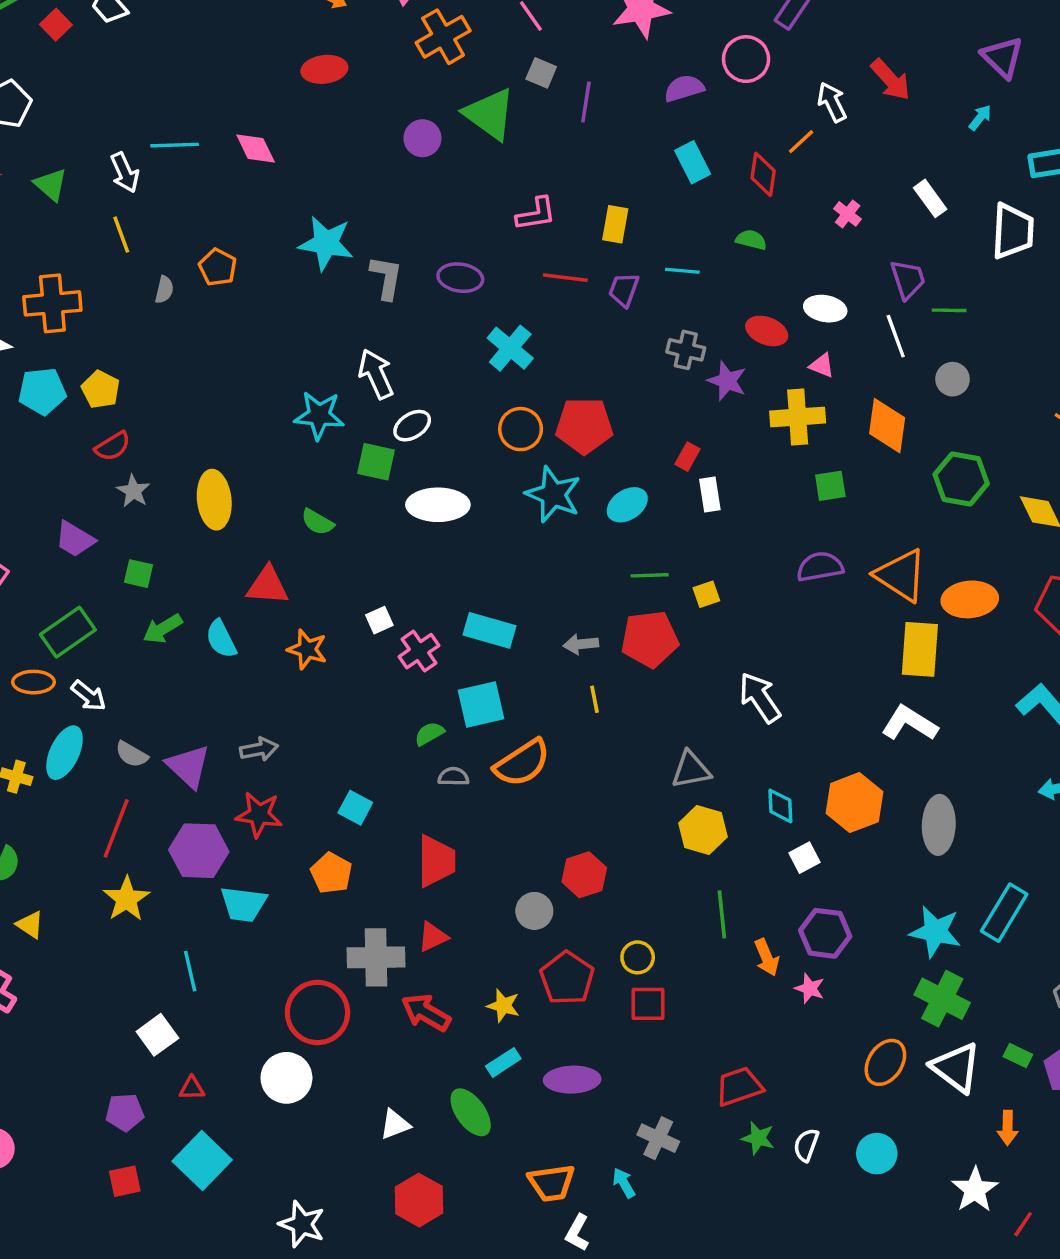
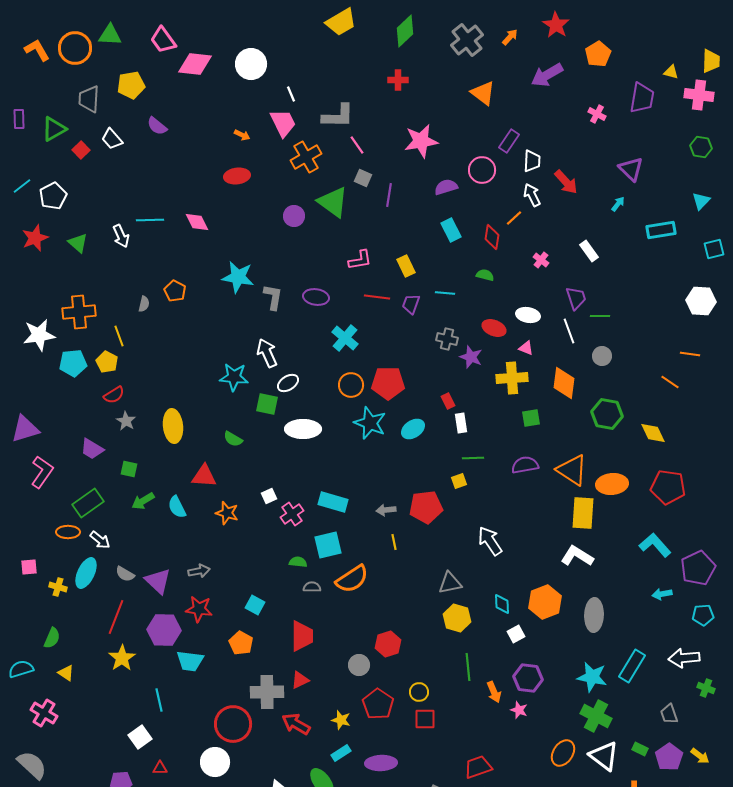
yellow rectangle: (615, 224) -> (406, 266), turned -35
white trapezoid: (1013, 231) -> (532, 161), moved, size x0.7
yellow line: (121, 235) -> (119, 336), moved
red rectangle: (687, 457) -> (448, 401), turned -56
green line: (650, 575) -> (473, 458), moved
green semicircle: (429, 734) -> (298, 562), turned 36

